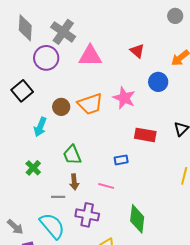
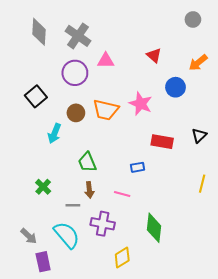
pink triangle: (90, 56) -> (106, 61), size x0.7
purple circle: (46, 58) -> (75, 73), moved
orange trapezoid: (90, 104) -> (106, 110), turned 32
green cross: (33, 168) -> (43, 187), moved

